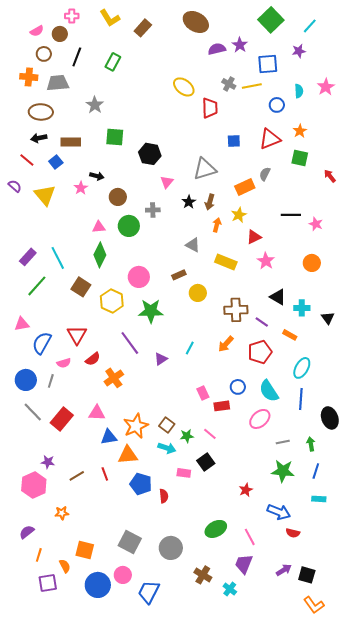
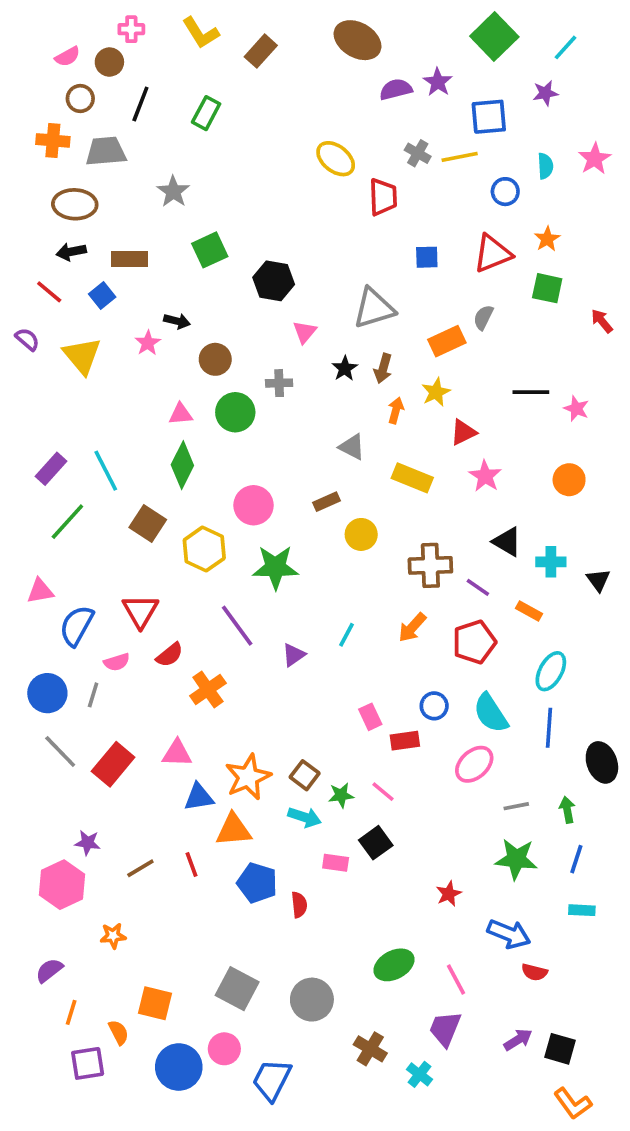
green square: (115, 137) -> (210, 250), turned -30

